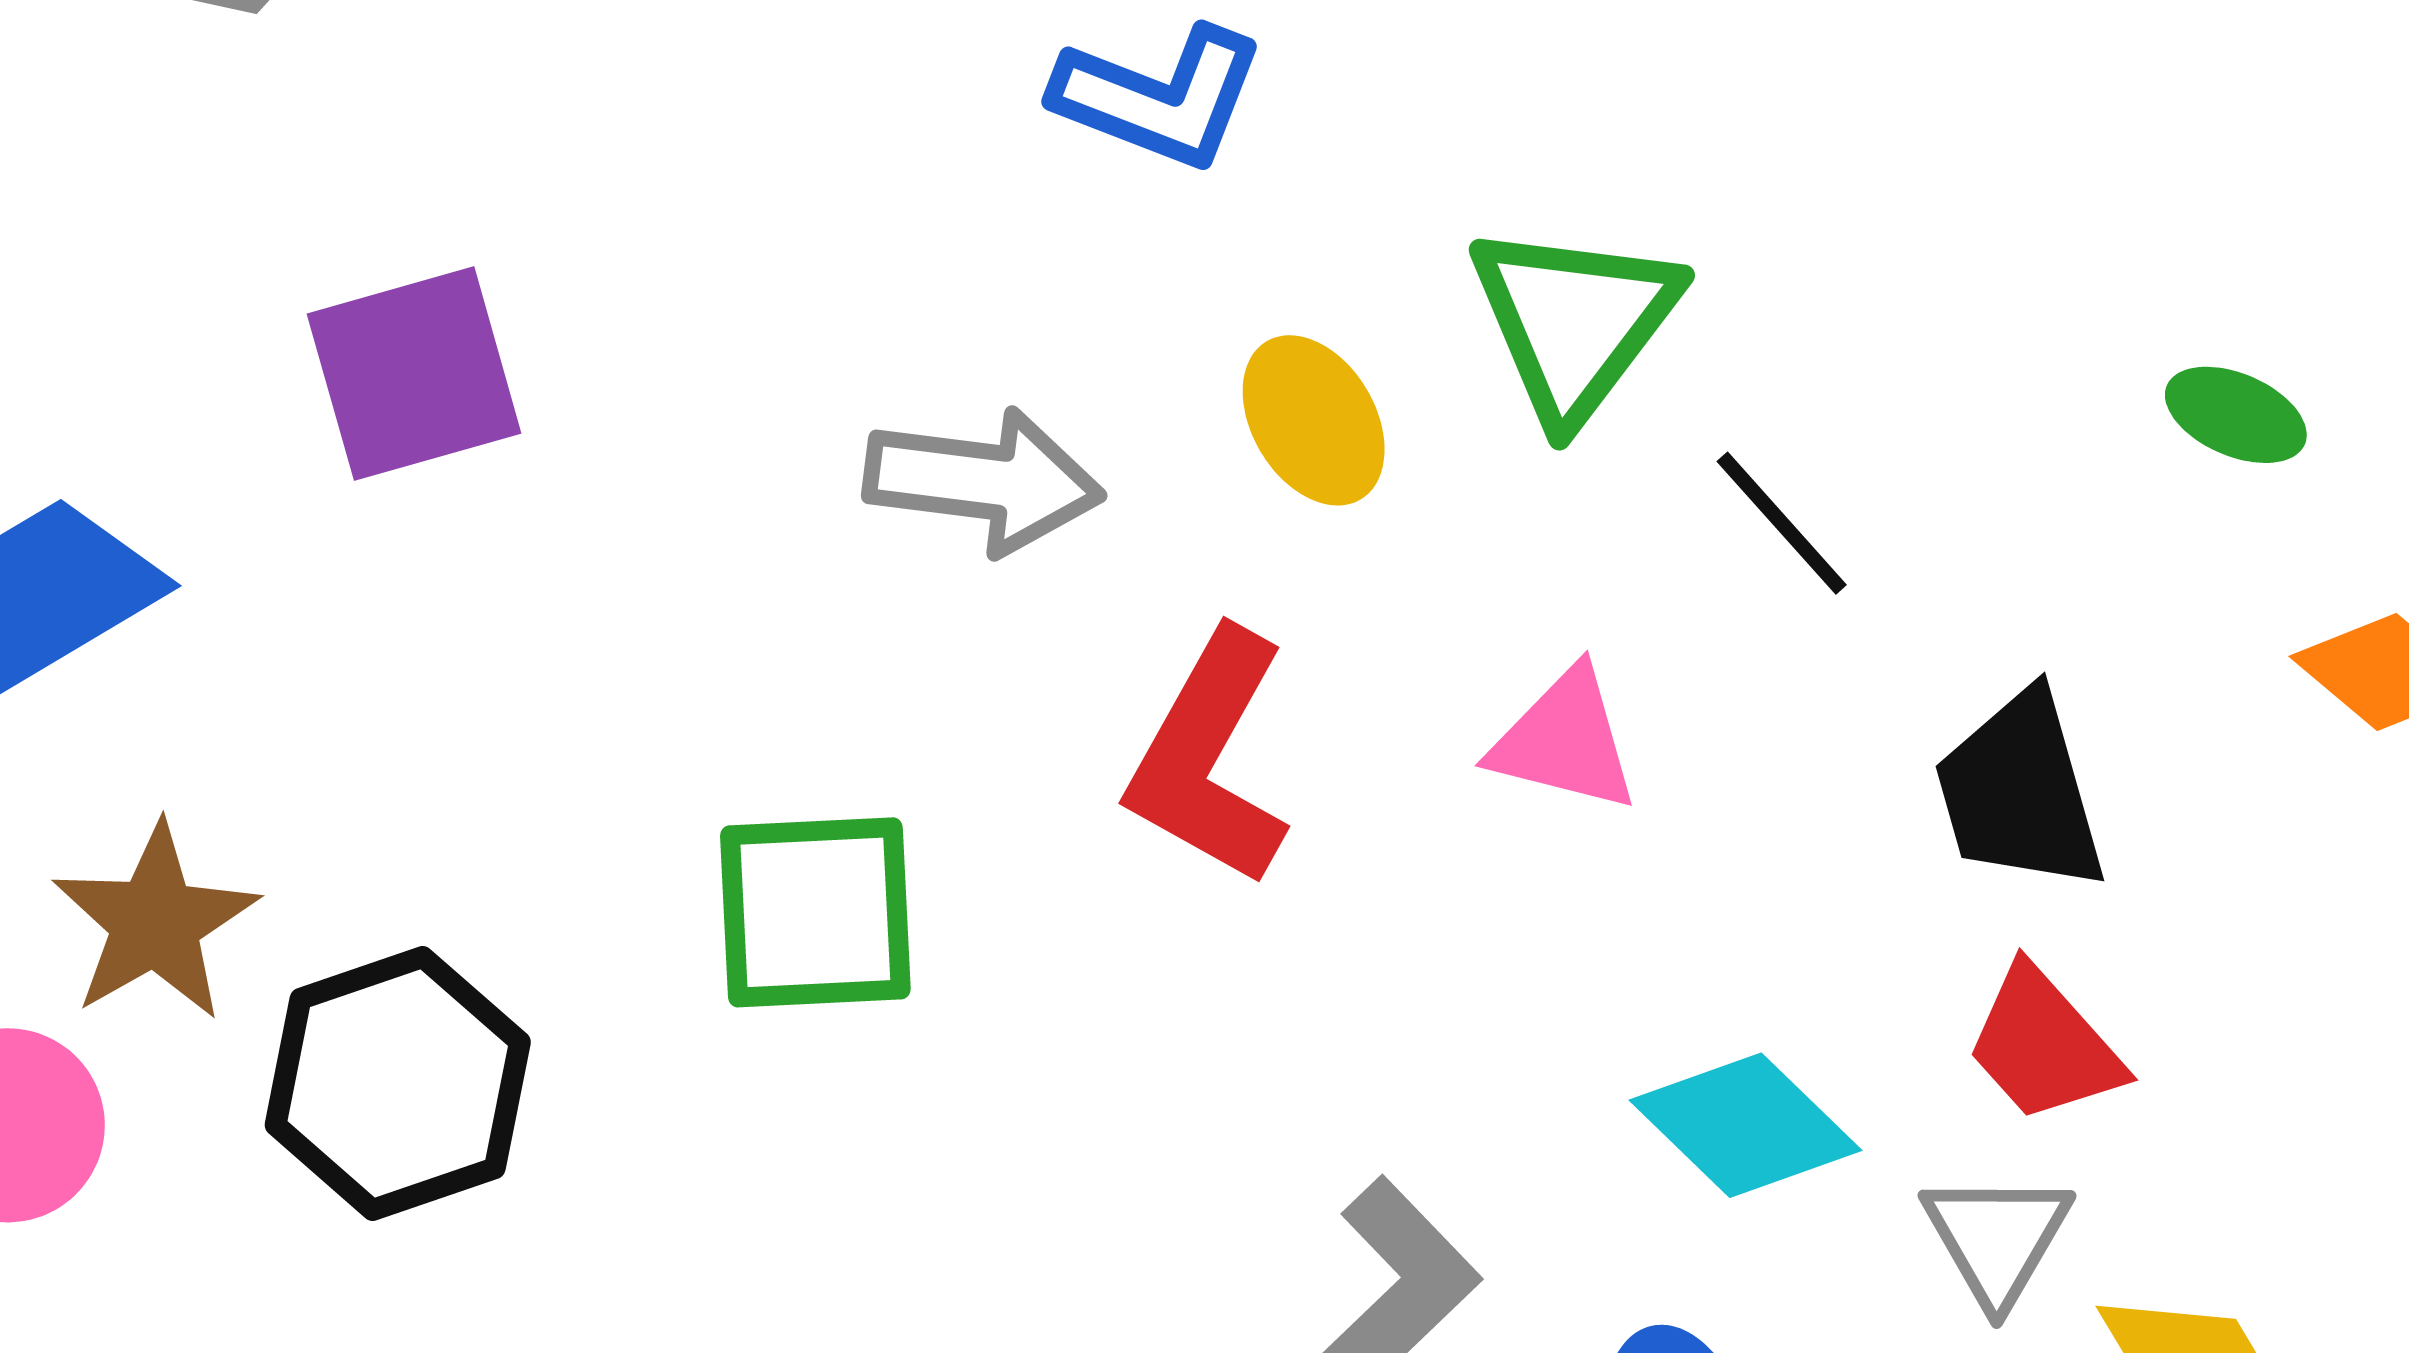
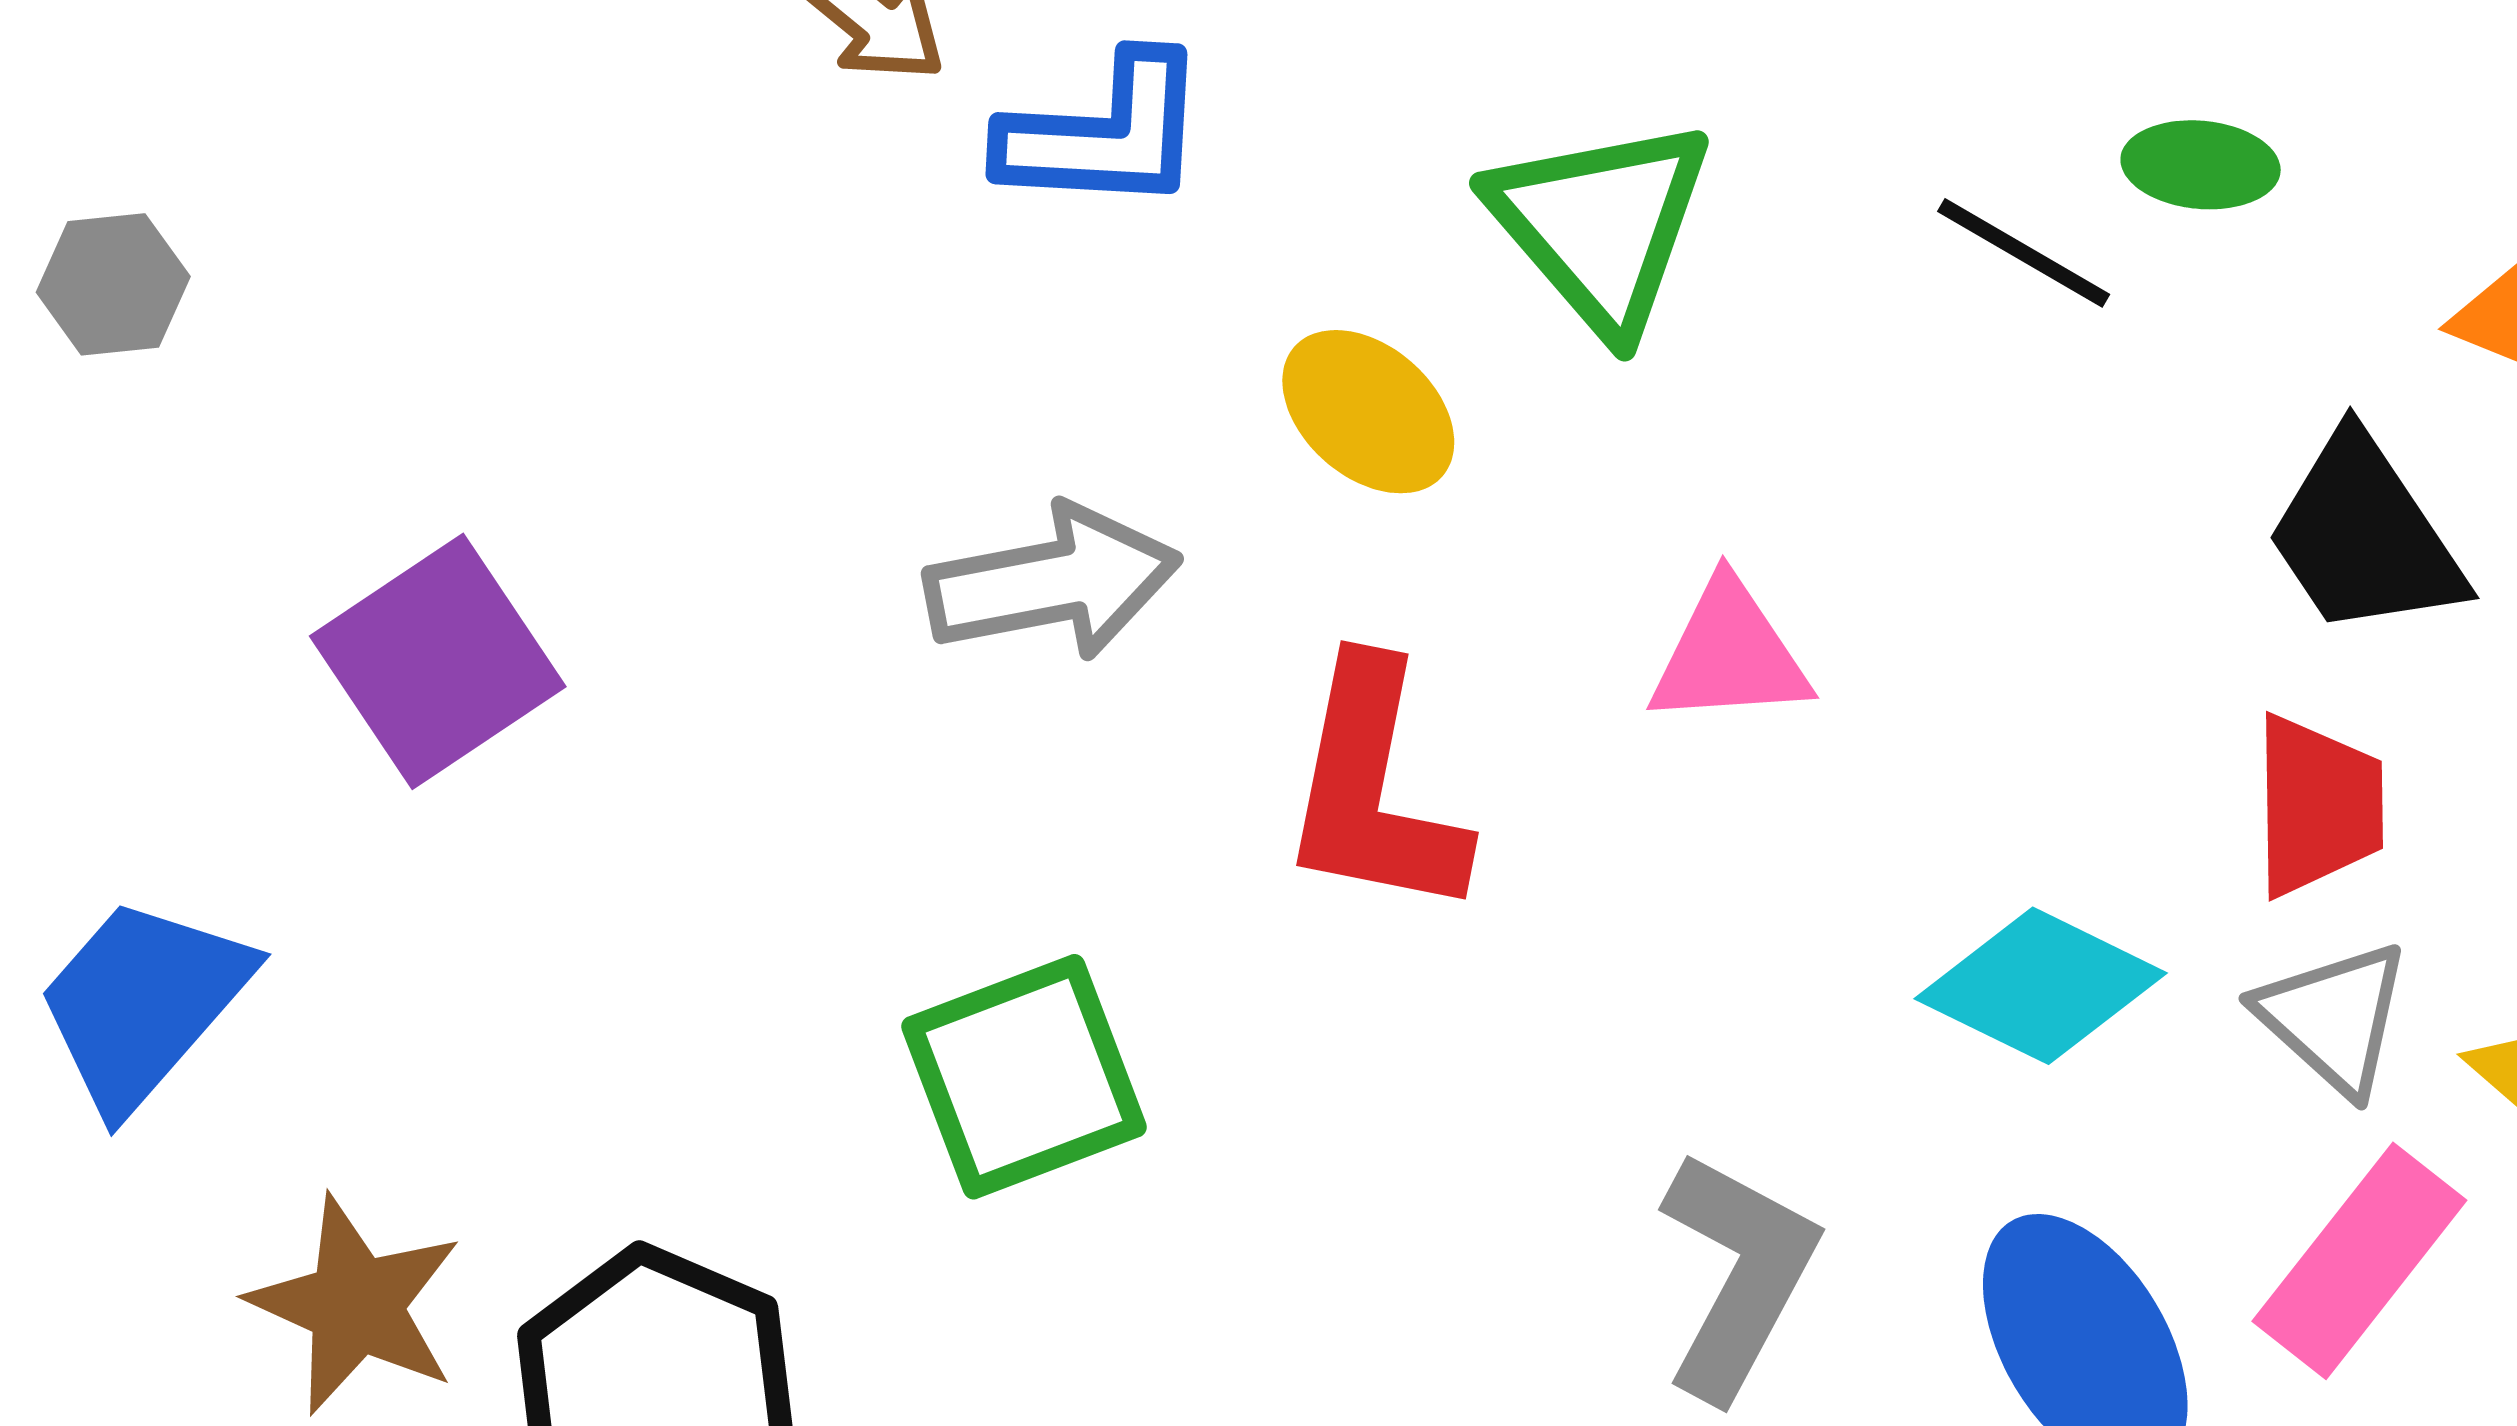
green ellipse: (2236, 415) -> (2201, 165), moved
black line: (1782, 523) -> (2024, 253), moved
black trapezoid: (2020, 792) -> (2364, 536), moved
red trapezoid: (2044, 1045) -> (2318, 806), turned -121

